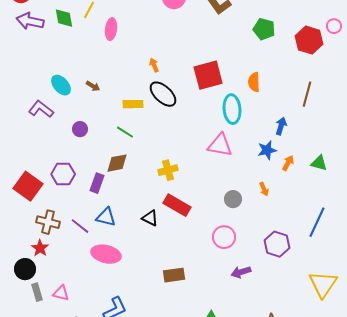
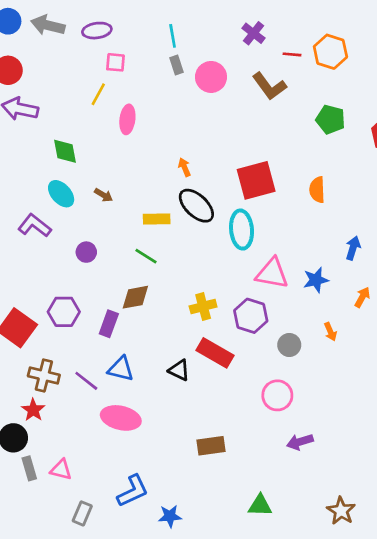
green diamond: (64, 18) -> (65, 151), moved
cyan ellipse: (232, 109) -> (242, 230), moved
blue star: (267, 150) -> (316, 280), moved
purple hexagon: (277, 244) -> (251, 316), moved

